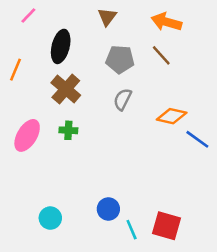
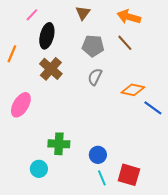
pink line: (28, 15) -> (32, 15), moved
green cross: (68, 130) -> (59, 144), moved, size x1.5
blue circle: (108, 209) -> (98, 155), moved

